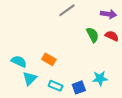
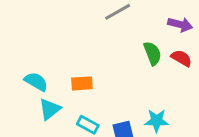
orange rectangle: (49, 59) -> (82, 83), turned -40

